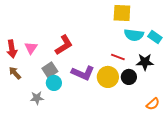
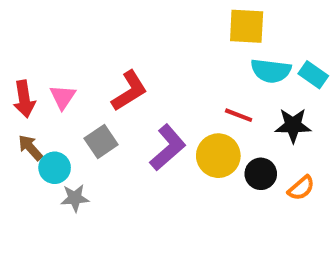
purple L-shape: (83, 73) -> (168, 148), turned -65
black circle: (129, 77) -> (261, 174), moved
cyan circle: (54, 83) -> (55, 168), moved
orange semicircle: (153, 104) -> (301, 188), moved

